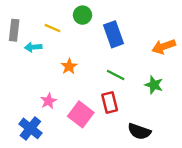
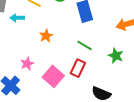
red rectangle: (110, 103) -> (78, 68), turned 36

